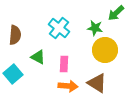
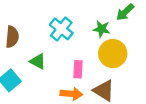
pink rectangle: (64, 64) -> (78, 69), moved

